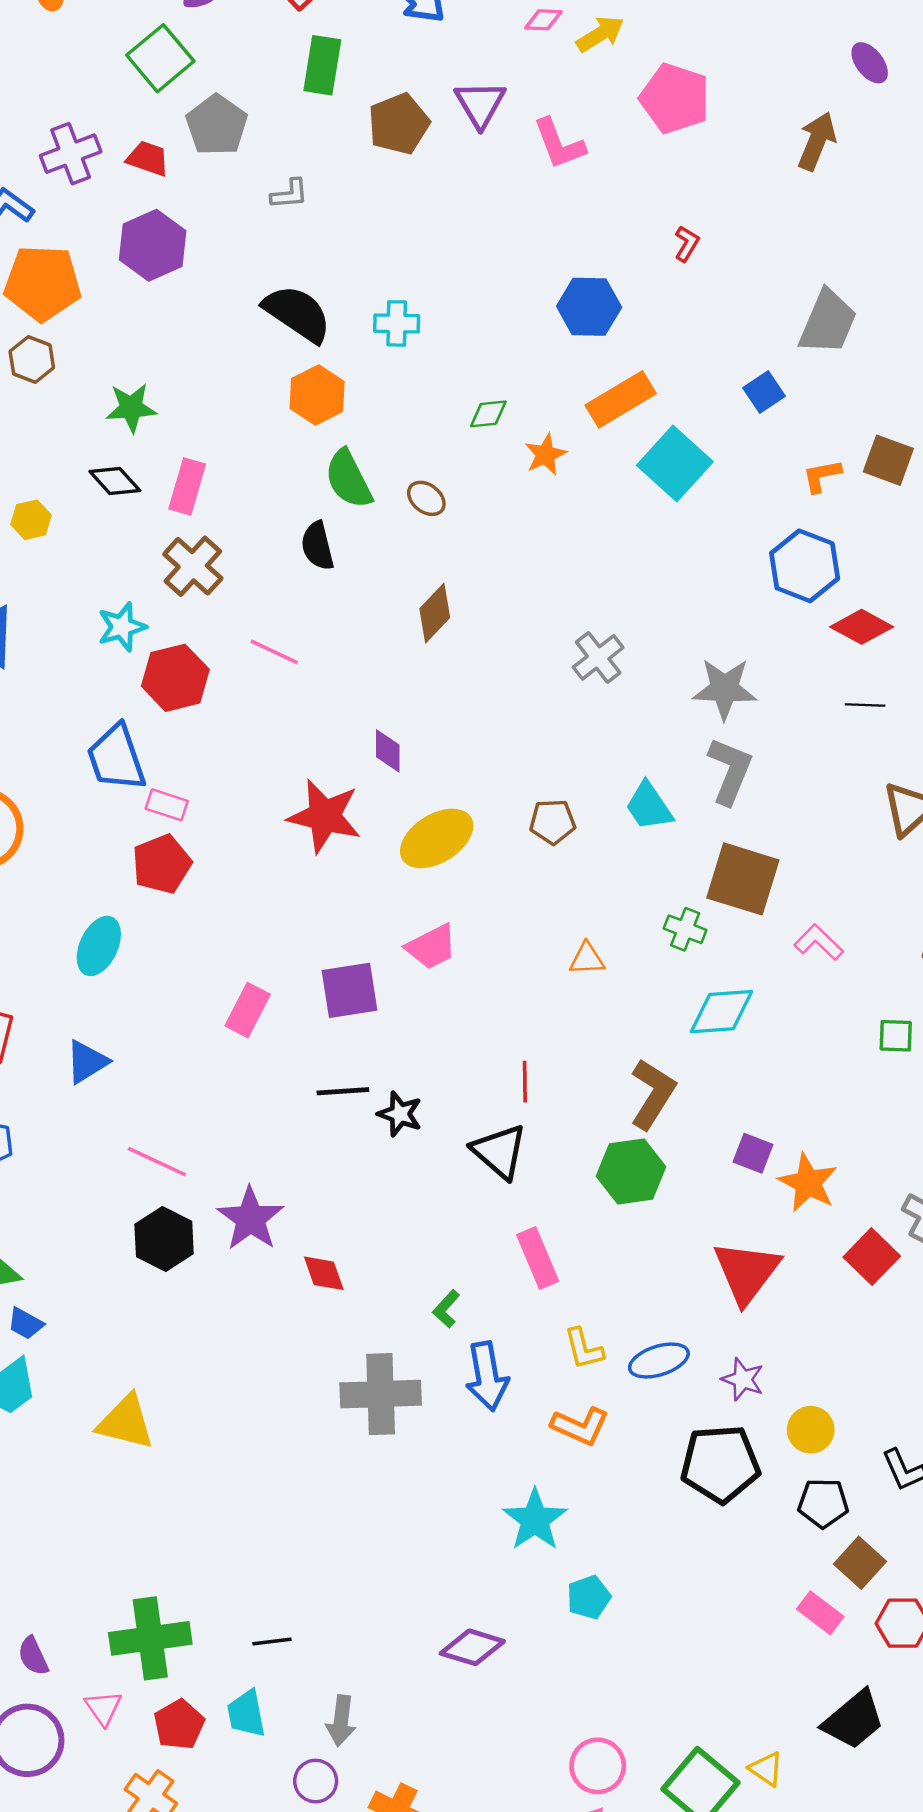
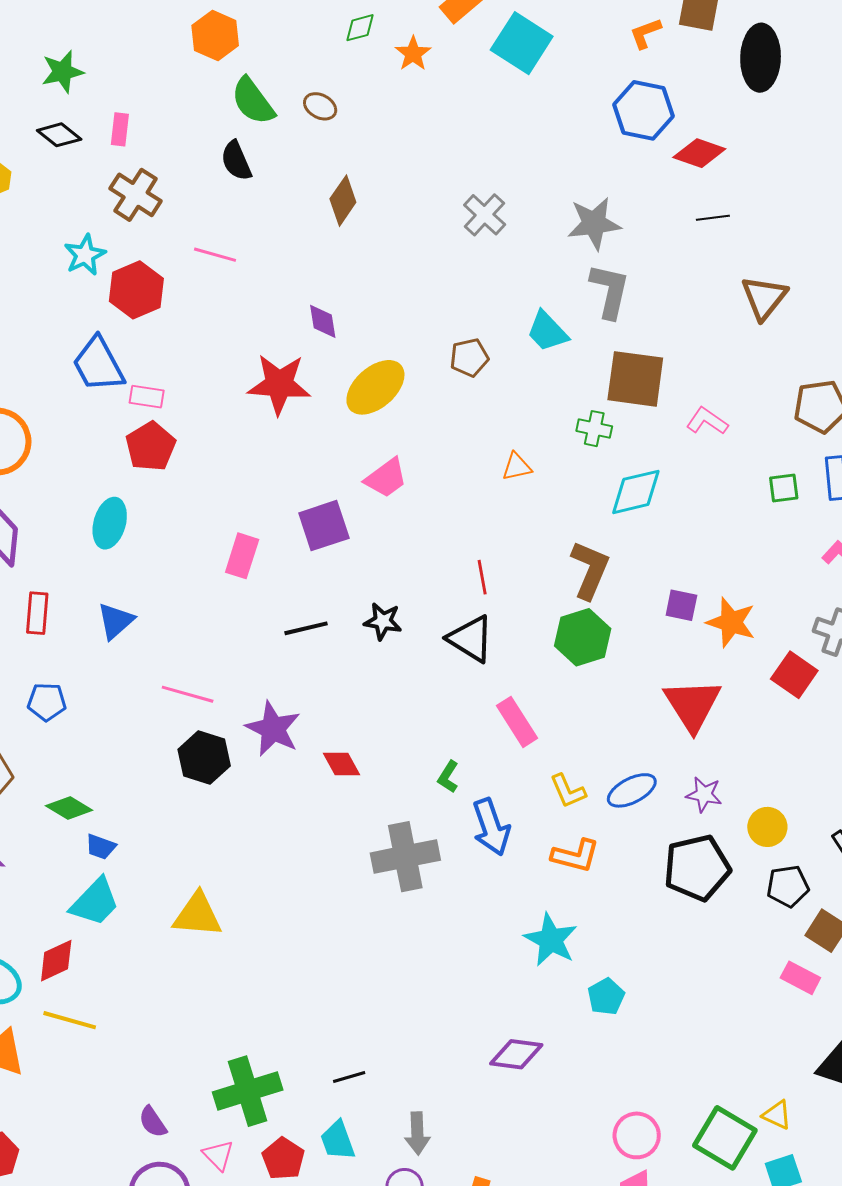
pink rectangle: (187, 487) -> (120, 129), size x0.7
black line: (343, 1091) -> (306, 628), moved

